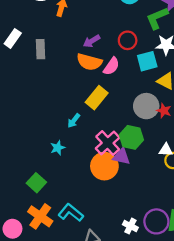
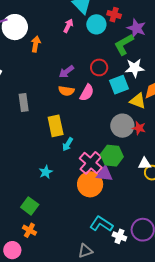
gray rectangle: (41, 49) -> (24, 103), moved
orange semicircle: (89, 62) -> (66, 91), size x0.7
yellow rectangle: (97, 98) -> (56, 126), moved, turned -45
cyan arrow: (74, 121) -> (68, 144), moved
cyan L-shape: (71, 213) -> (101, 224), moved
orange cross: (40, 216) -> (29, 230), moved, size x0.6

